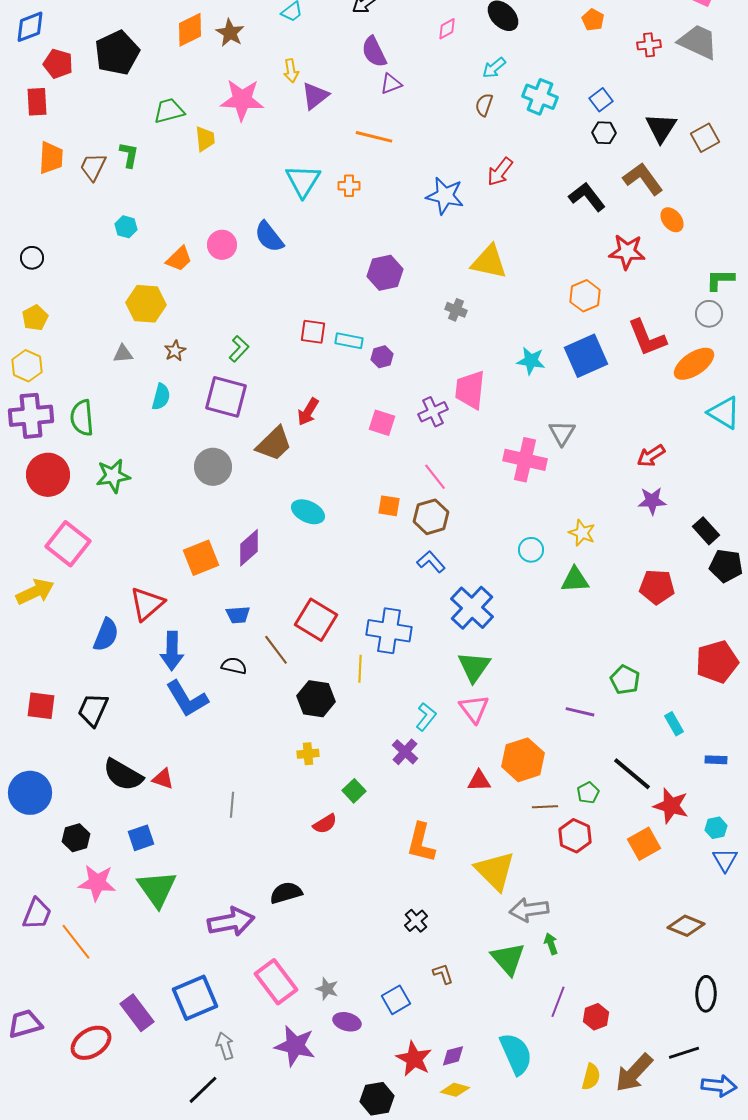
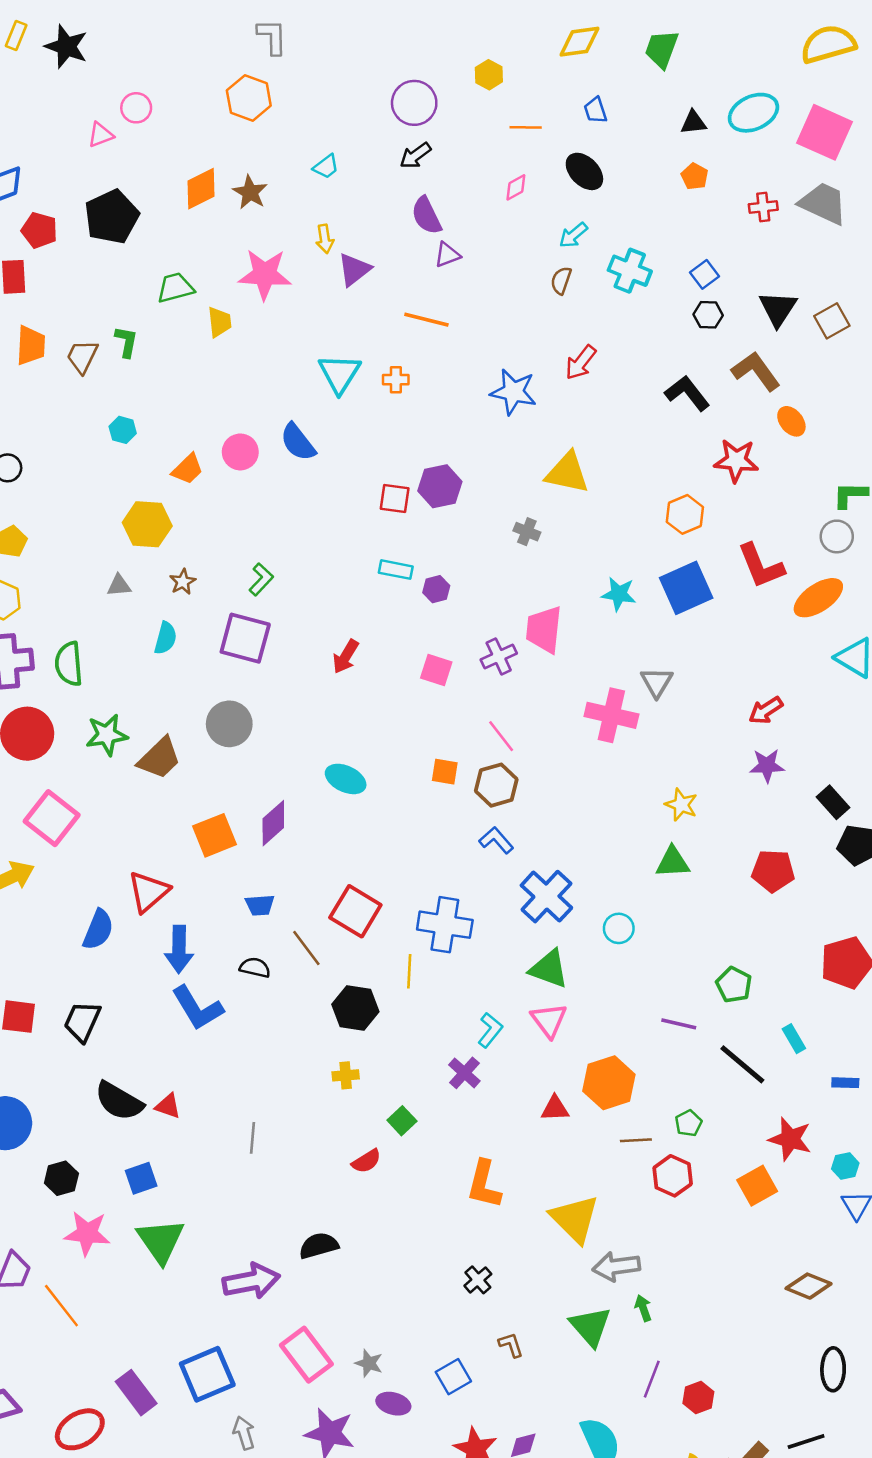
red square: (313, 332) -> (395, 498), moved
brown trapezoid: (274, 444) -> (159, 758), moved
cyan circle: (531, 550) -> (619, 928), moved
green triangle: (474, 667) -> (549, 969), turned -45
black line: (632, 774) -> (742, 1064), moved

